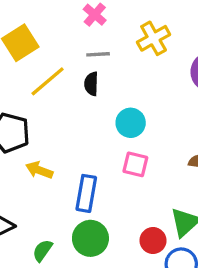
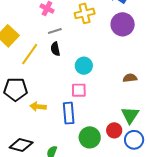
yellow cross: (154, 38) -> (85, 13), turned 30
pink square: (135, 164) -> (79, 90), moved
green circle: (90, 238) -> (90, 137), moved

